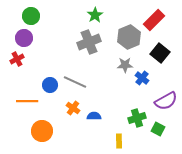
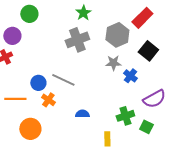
green circle: (31, 16) -> (29, 14), moved
orange cross: (73, 108) -> (48, 100), moved

